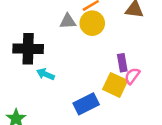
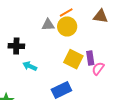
black cross: (28, 49) -> (16, 46), size x0.7
yellow square: (115, 85) -> (73, 59), moved

